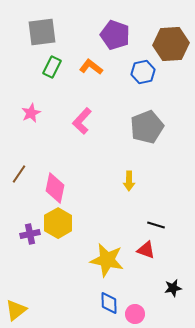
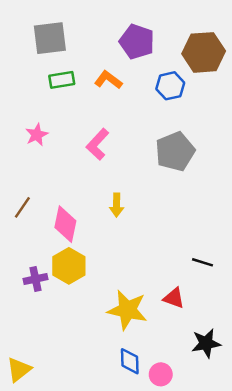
green rectangle: (52, 67) -> (62, 80), turned 55
yellow arrow: (129, 181) -> (117, 205), moved
black line: (156, 225) -> (202, 262), moved
black star: (173, 288) -> (206, 343), size x1.4

